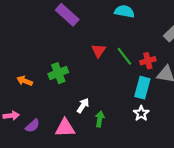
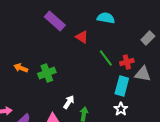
red triangle: (99, 51) -> (82, 37), moved, turned -32
orange arrow: (25, 81) -> (21, 68), moved

